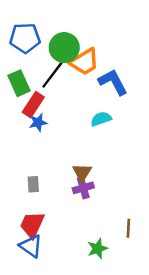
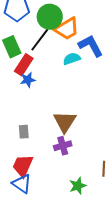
cyan semicircle: (101, 119) -> (72, 59), moved
brown triangle: (82, 172) -> (65, 122), size x1.4
purple cross: (83, 188) -> (63, 146), moved

